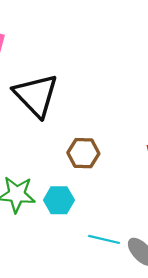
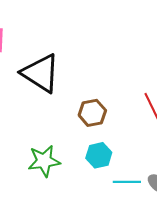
cyan hexagon: (59, 200) -> (99, 155), moved

